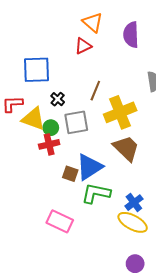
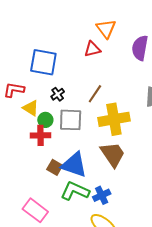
yellow triangle: (33, 119) -> (31, 108), size x0.7
blue triangle: (89, 167) -> (74, 165), turned 40
blue cross: (134, 203) -> (102, 195), moved

